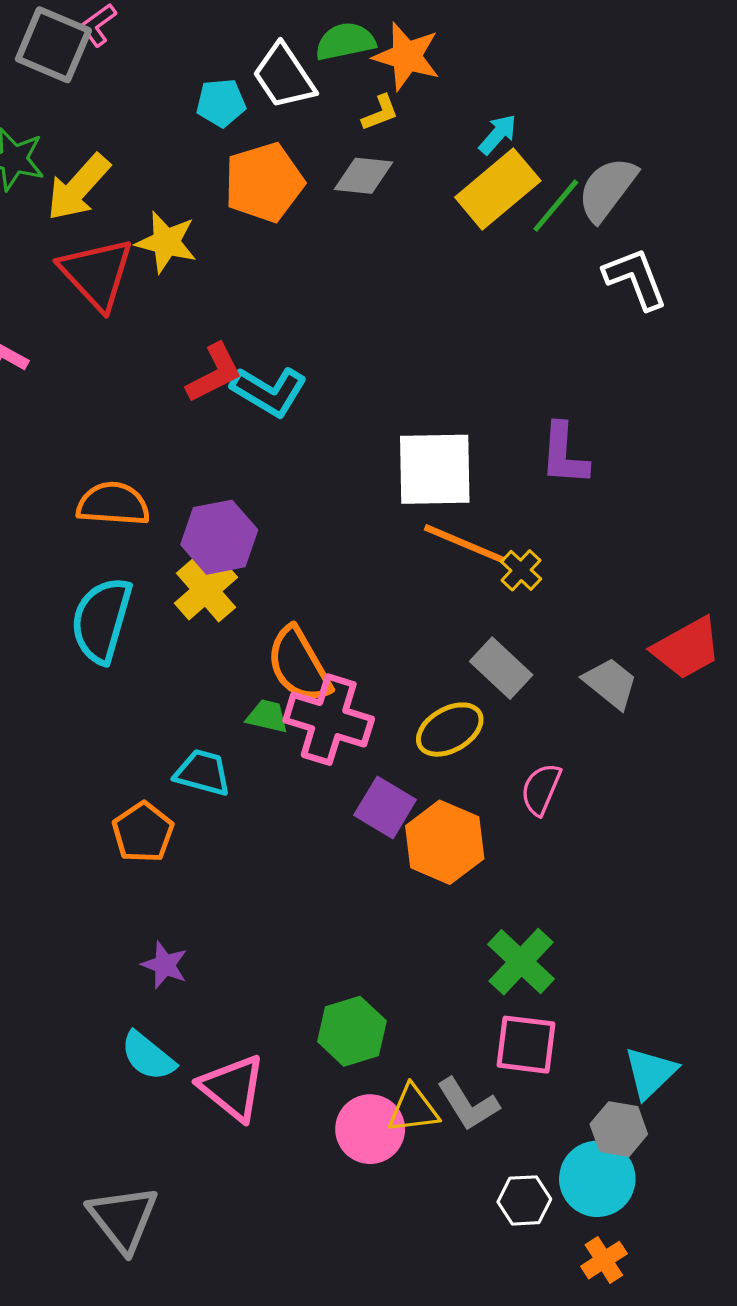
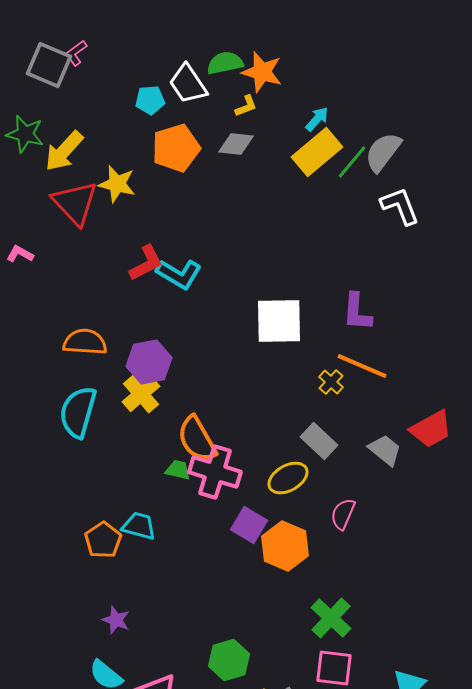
orange line: (465, 544) -> (362, 366), moved
cyan trapezoid: (203, 773) -> (139, 526), moved

